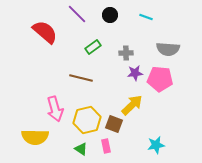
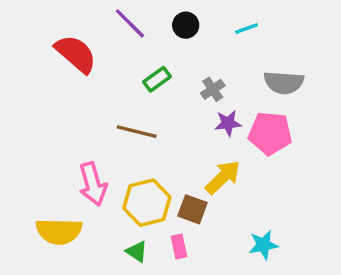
cyan line: (146, 17) -> (247, 28), turned -40
gray cross: (126, 53) -> (213, 89), turned -32

